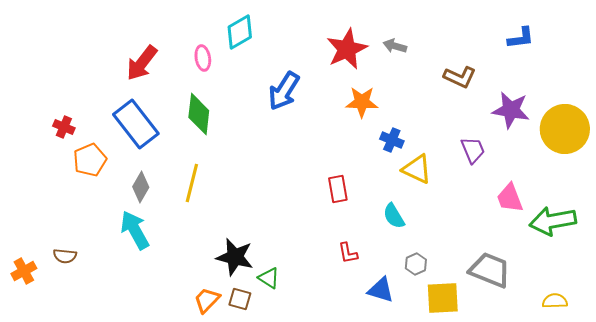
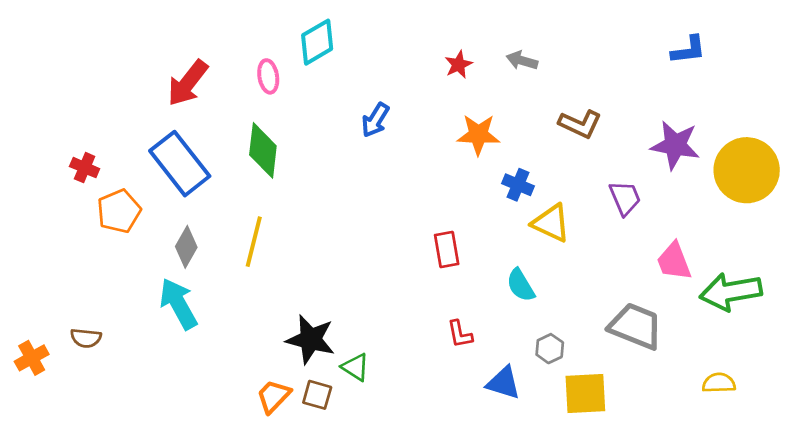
red star: (347, 49) -> (459, 65), size x0.5
brown L-shape: (460, 77) -> (580, 124), moved
blue arrow: (284, 91) -> (375, 120), size x0.7
gray trapezoid: (490, 270) -> (636, 326), moved
yellow semicircle: (555, 301) -> (719, 383), moved

